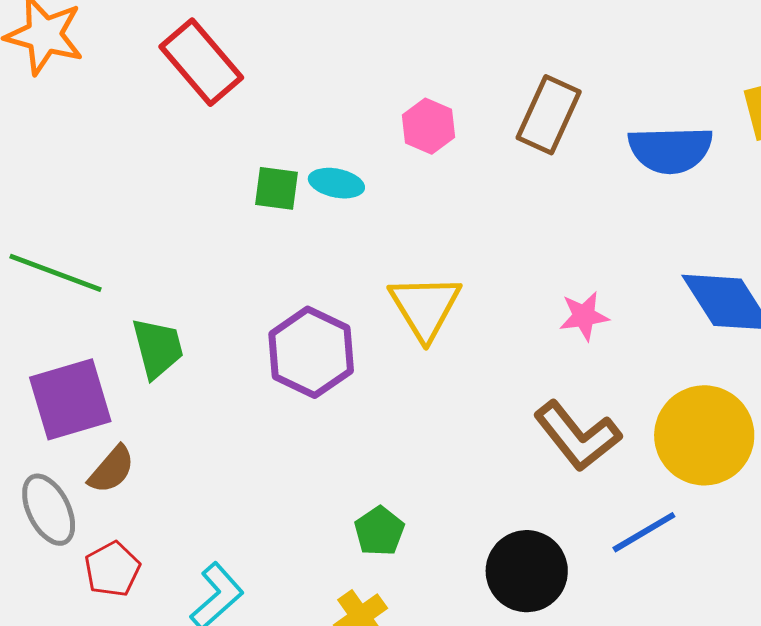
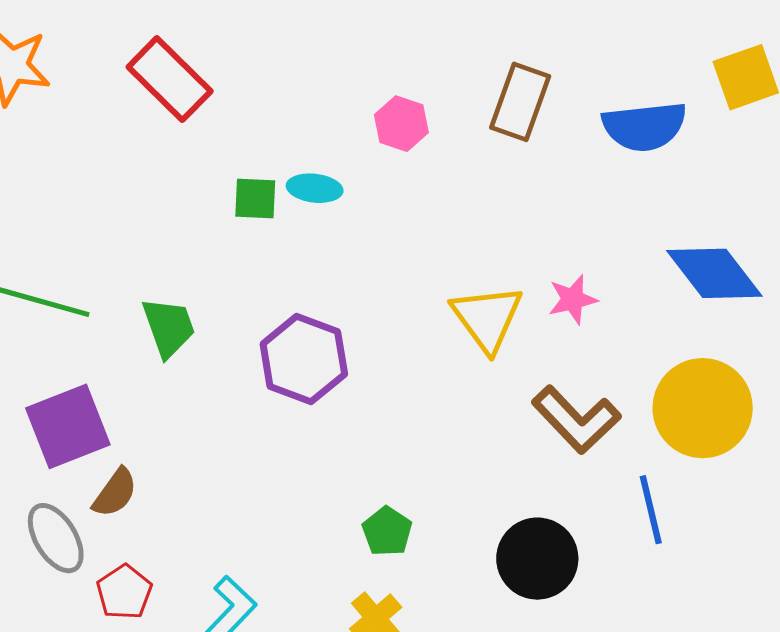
yellow triangle: (425, 307) -> (487, 318), moved
green trapezoid: (158, 348) -> (169, 327), moved
blue line: (644, 532) -> (651, 510), turned -68

